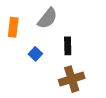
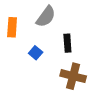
brown cross: (72, 79) -> (73, 76), turned 35

